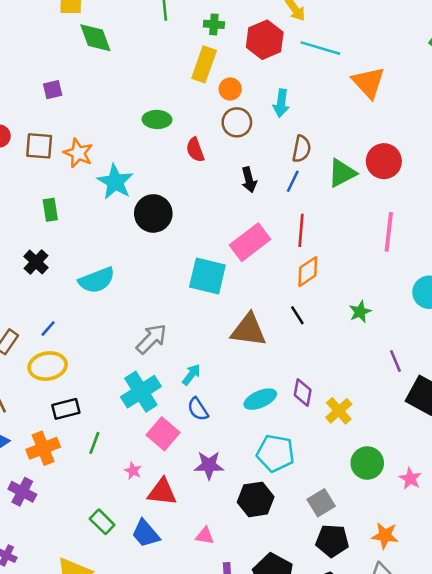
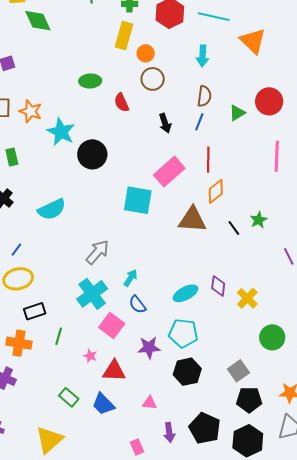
cyan arrow: (281, 103) -> (203, 56), moved
green triangle: (342, 173) -> (237, 113), size x0.7
black line: (297, 315) -> (234, 228), moved
brown triangle: (249, 330) -> (192, 220), moved
orange cross: (43, 448) -> (19, 343), turned 35
cyan pentagon: (275, 453) -> (183, 333), moved

